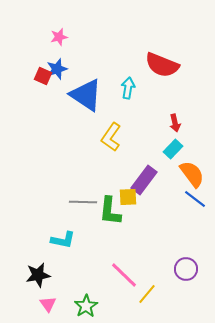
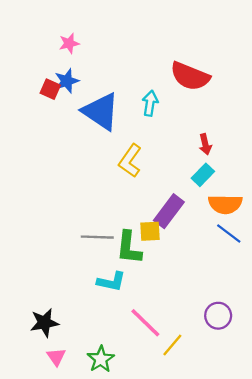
orange semicircle: (192, 174) -> (225, 204), turned 128
cyan L-shape: (63, 240) -> (111, 282), moved

